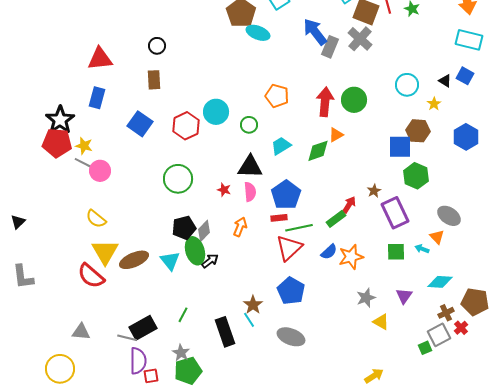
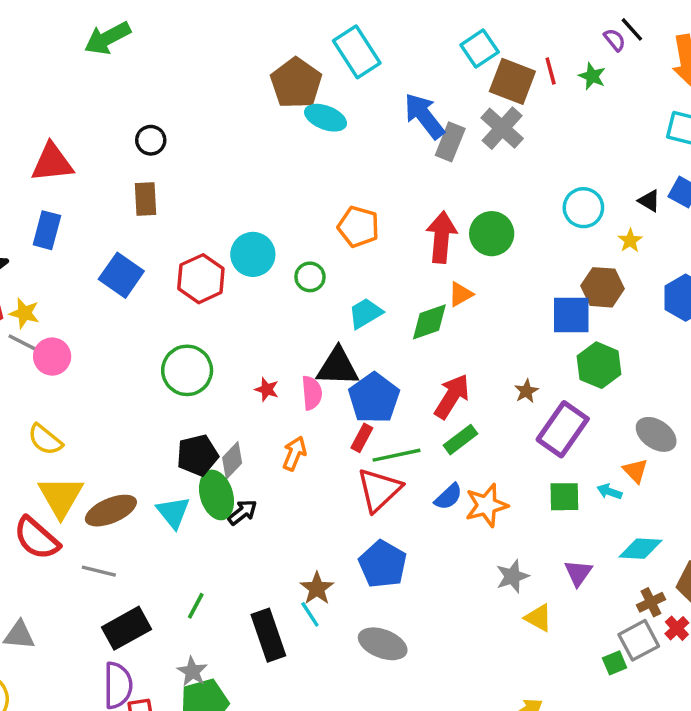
black triangle: (250, 167) -> (338, 367), moved
red arrow: (349, 205) -> (452, 396), moved, size x1.5
purple rectangle: (395, 213) -> (563, 429), turned 60
red rectangle: (279, 218) -> (362, 438), turned -56
gray line: (127, 338) -> (99, 571), moved

